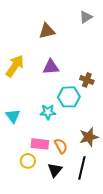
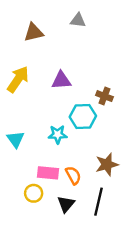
gray triangle: (86, 17) -> (78, 20), moved, turned 40
brown triangle: (47, 31) -> (34, 32), moved

